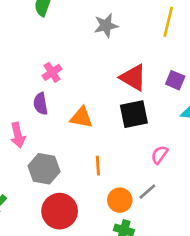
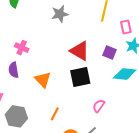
pink cross: (52, 72) -> (22, 48), turned -32
orange triangle: (81, 117) -> (43, 80), turned 36
orange line: (98, 166) -> (55, 114), turned 32

